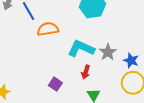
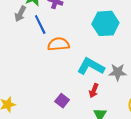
gray star: (108, 52) -> (118, 72), turned 30

